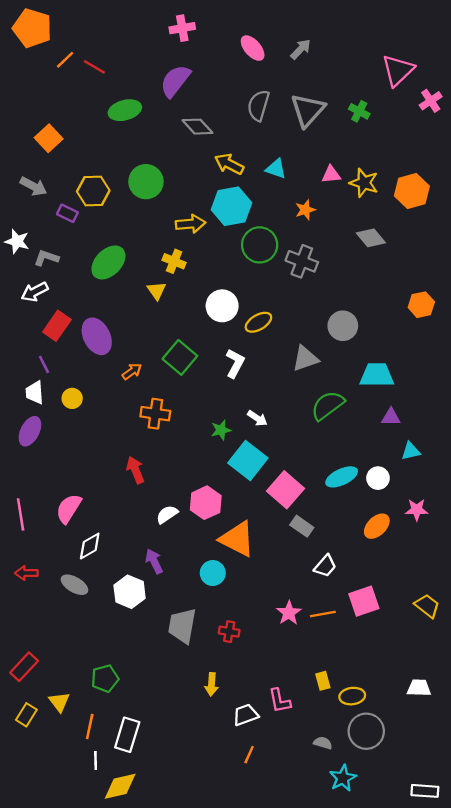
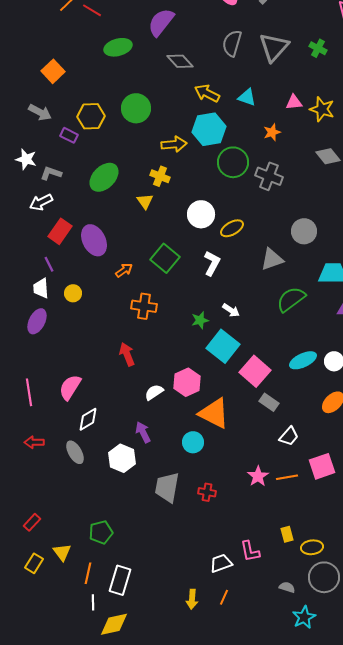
gray ellipse: (74, 585) -> (75, 452), turned 30
red rectangle: (24, 667) -> (32, 522), size x0.7
yellow arrow: (212, 684) -> (192, 599), moved

